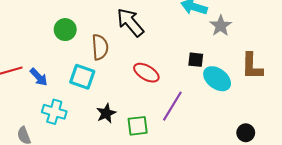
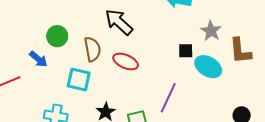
gray star: (221, 26) -> (211, 31), moved
red ellipse: (146, 73) -> (126, 62), moved
blue arrow: (39, 77) -> (38, 59), moved

